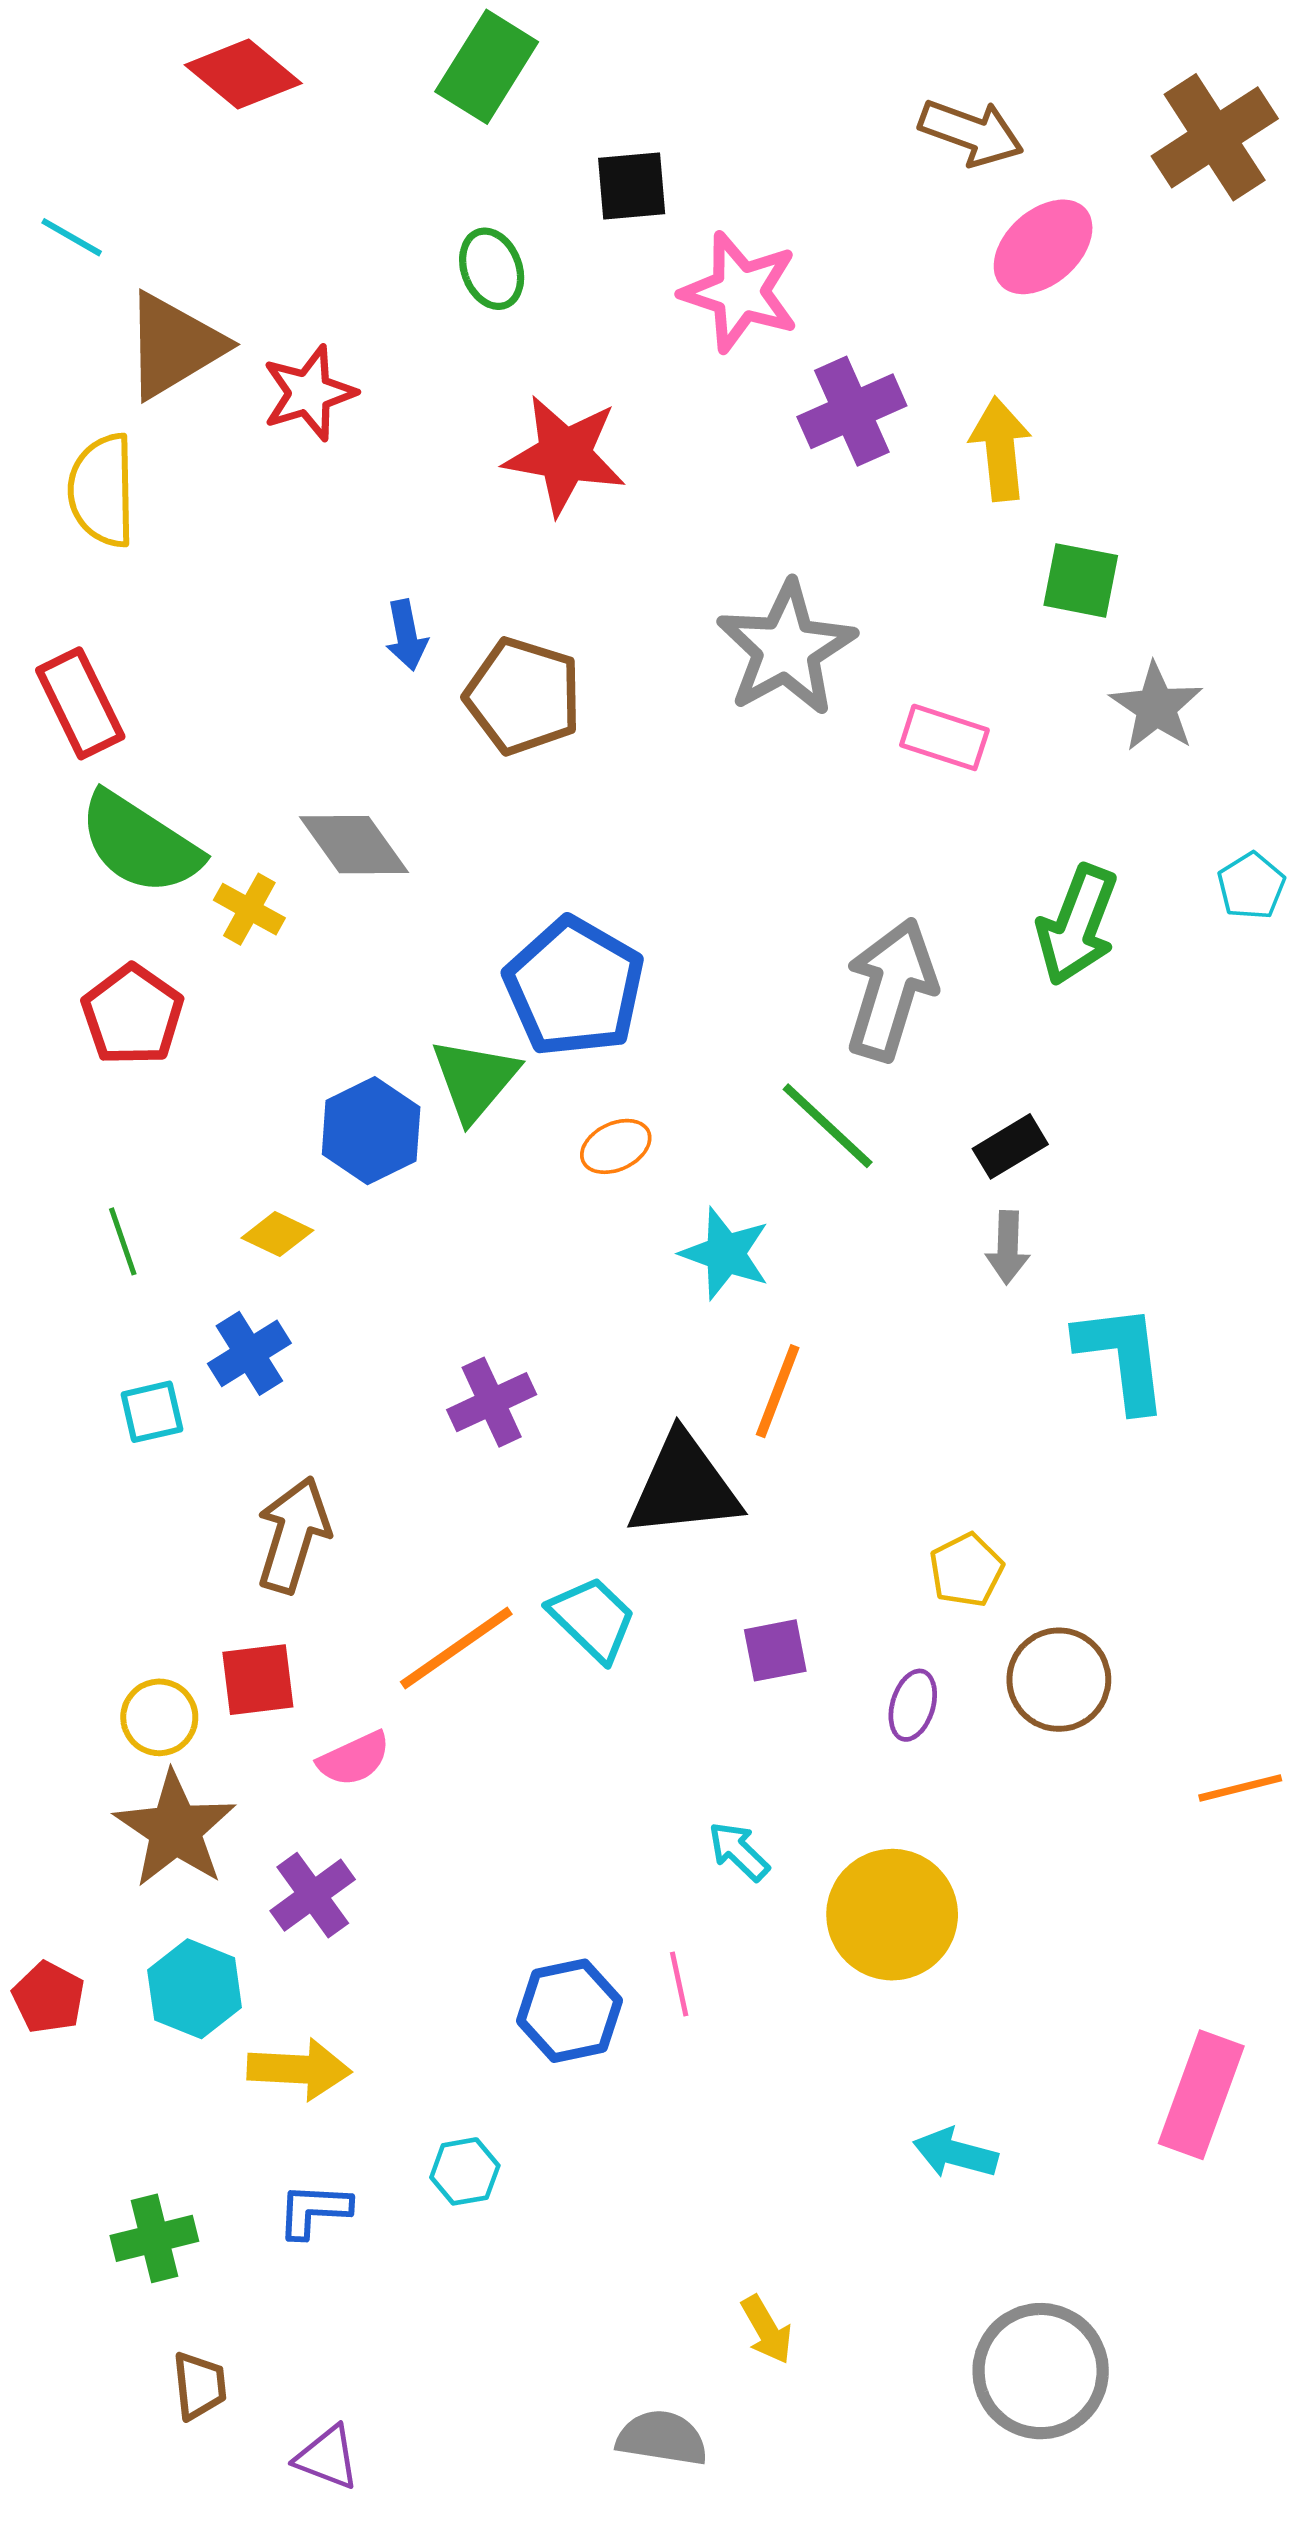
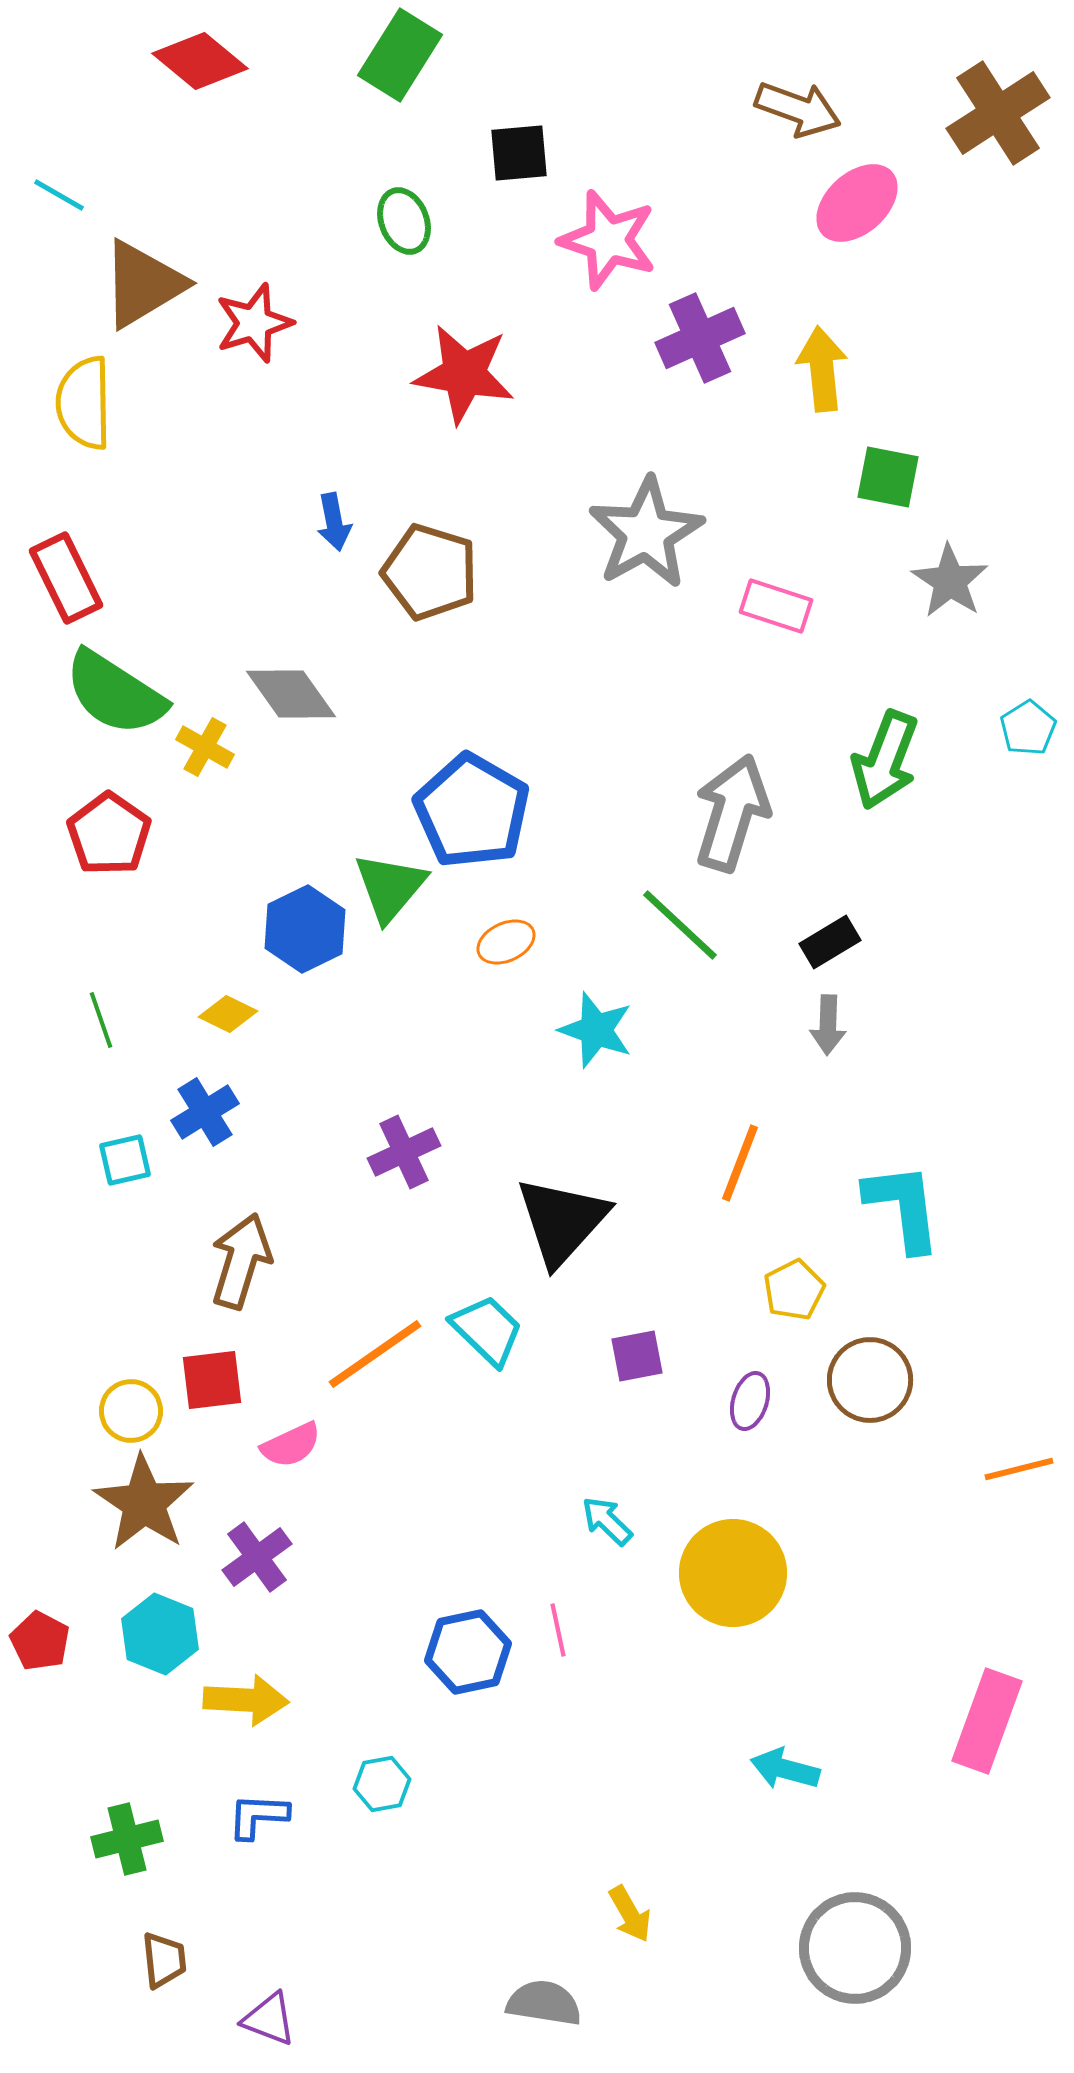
cyan L-shape: (1122, 1357) -> (903, 1207), moved
orange line: (778, 1391) -> (740, 1163), moved
black triangle: (684, 1486) -> (562, 1221), turned -42

